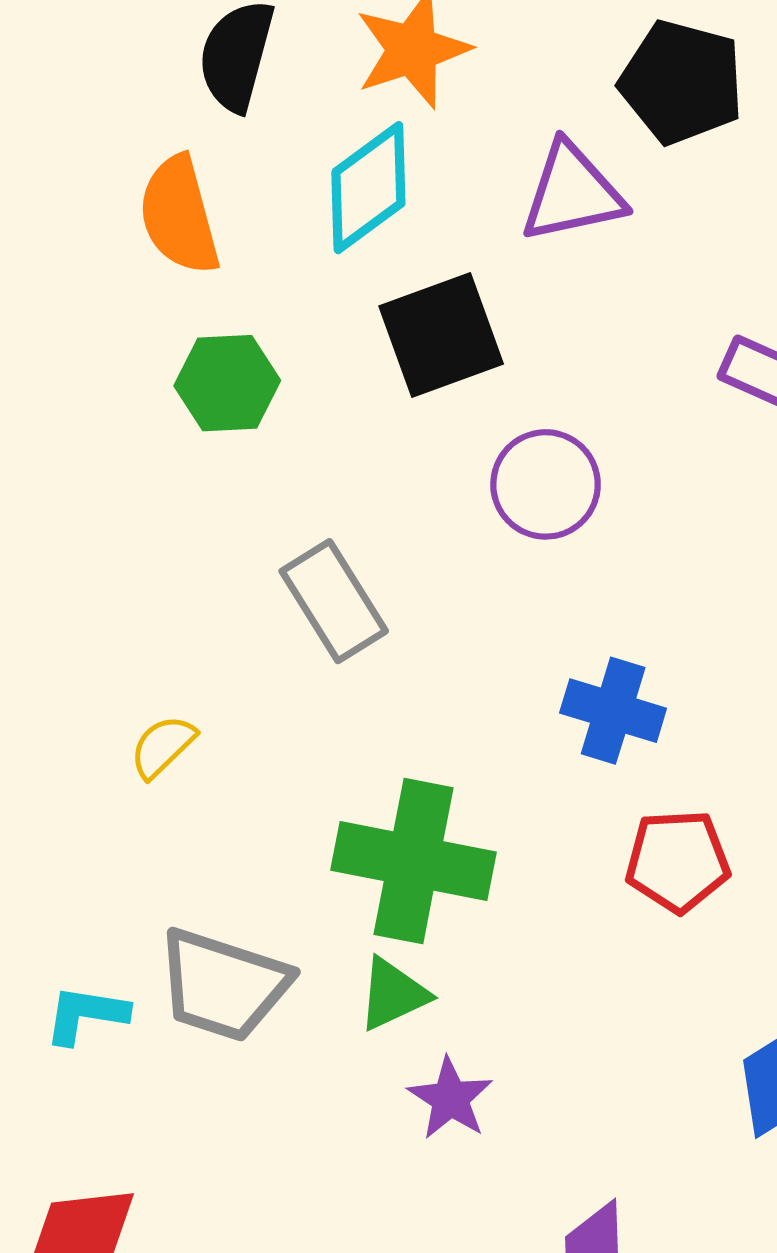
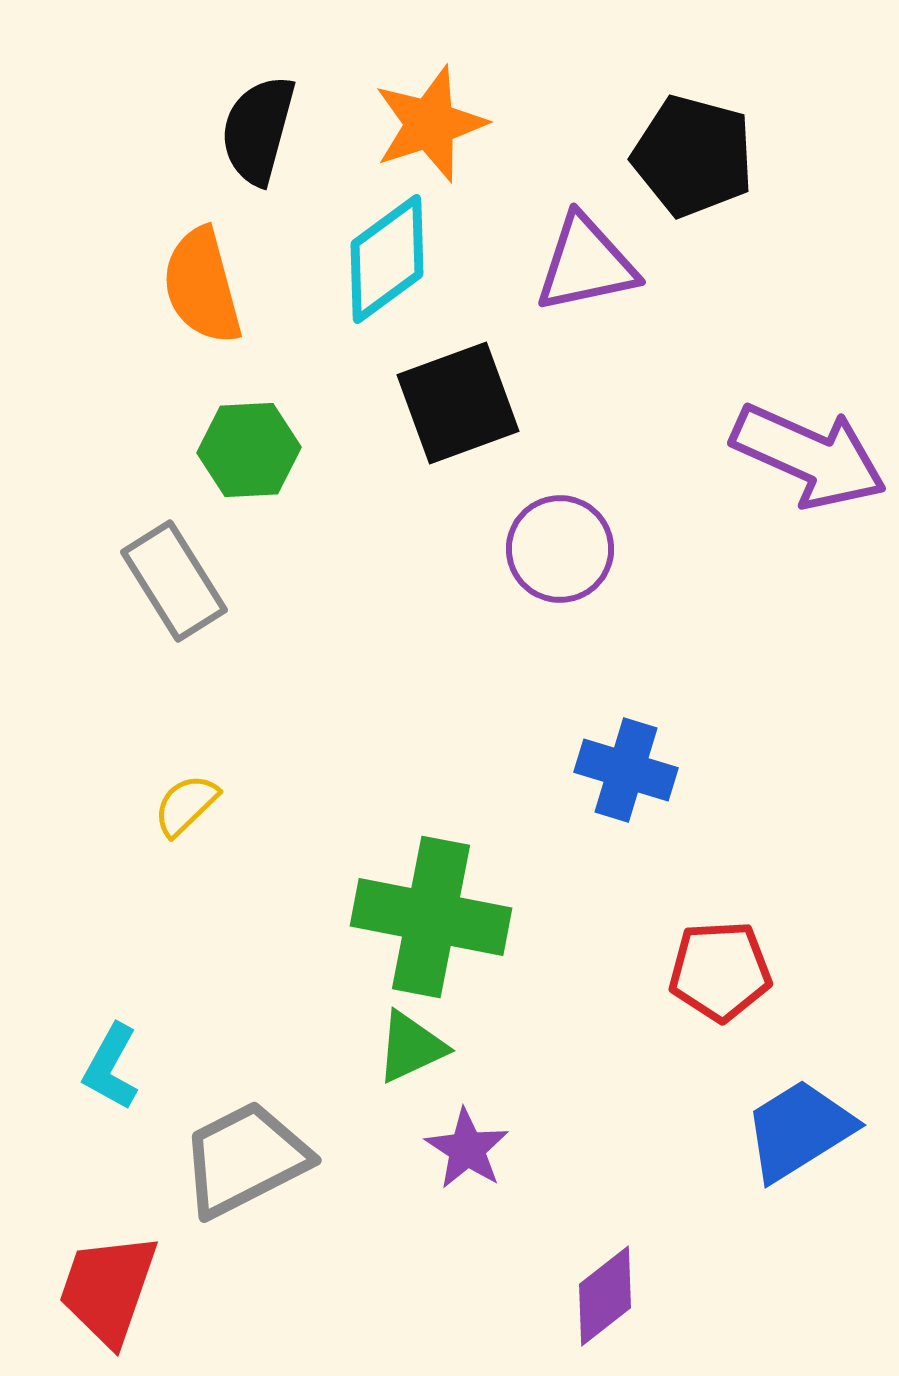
gray rectangle: (334, 601) -> (174, 581), moved
red pentagon: (678, 861) -> (720, 971), moved
gray trapezoid: (223, 985) -> (245, 1159), moved, turned 135
cyan L-shape: (86, 1015) -> (111, 1067), turned -70

